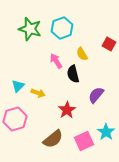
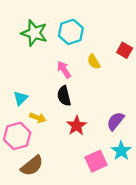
black semicircle: (73, 74) -> (64, 96), moved
yellow arrow: (38, 93) -> (38, 118), moved
purple semicircle: (96, 95) -> (115, 121), moved
brown semicircle: (53, 139) -> (32, 166), moved

